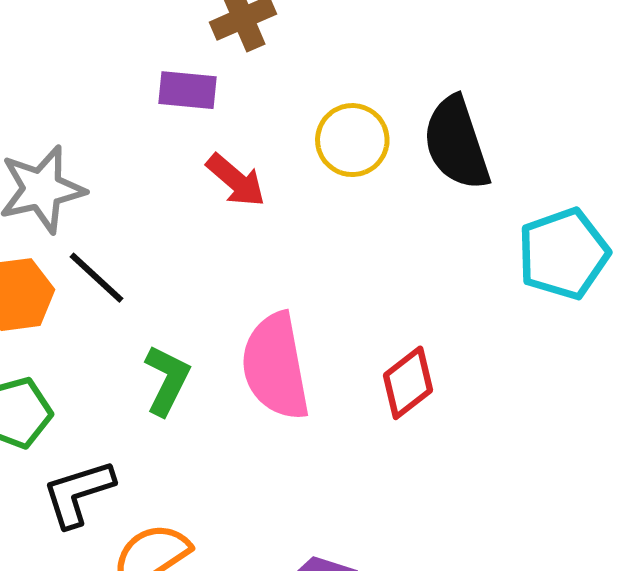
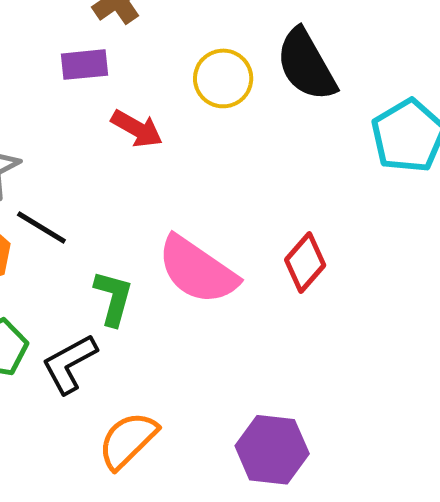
pink semicircle: (275, 366) -> (197, 270), turned -34
black L-shape: (78, 493) -> (69, 364), moved

